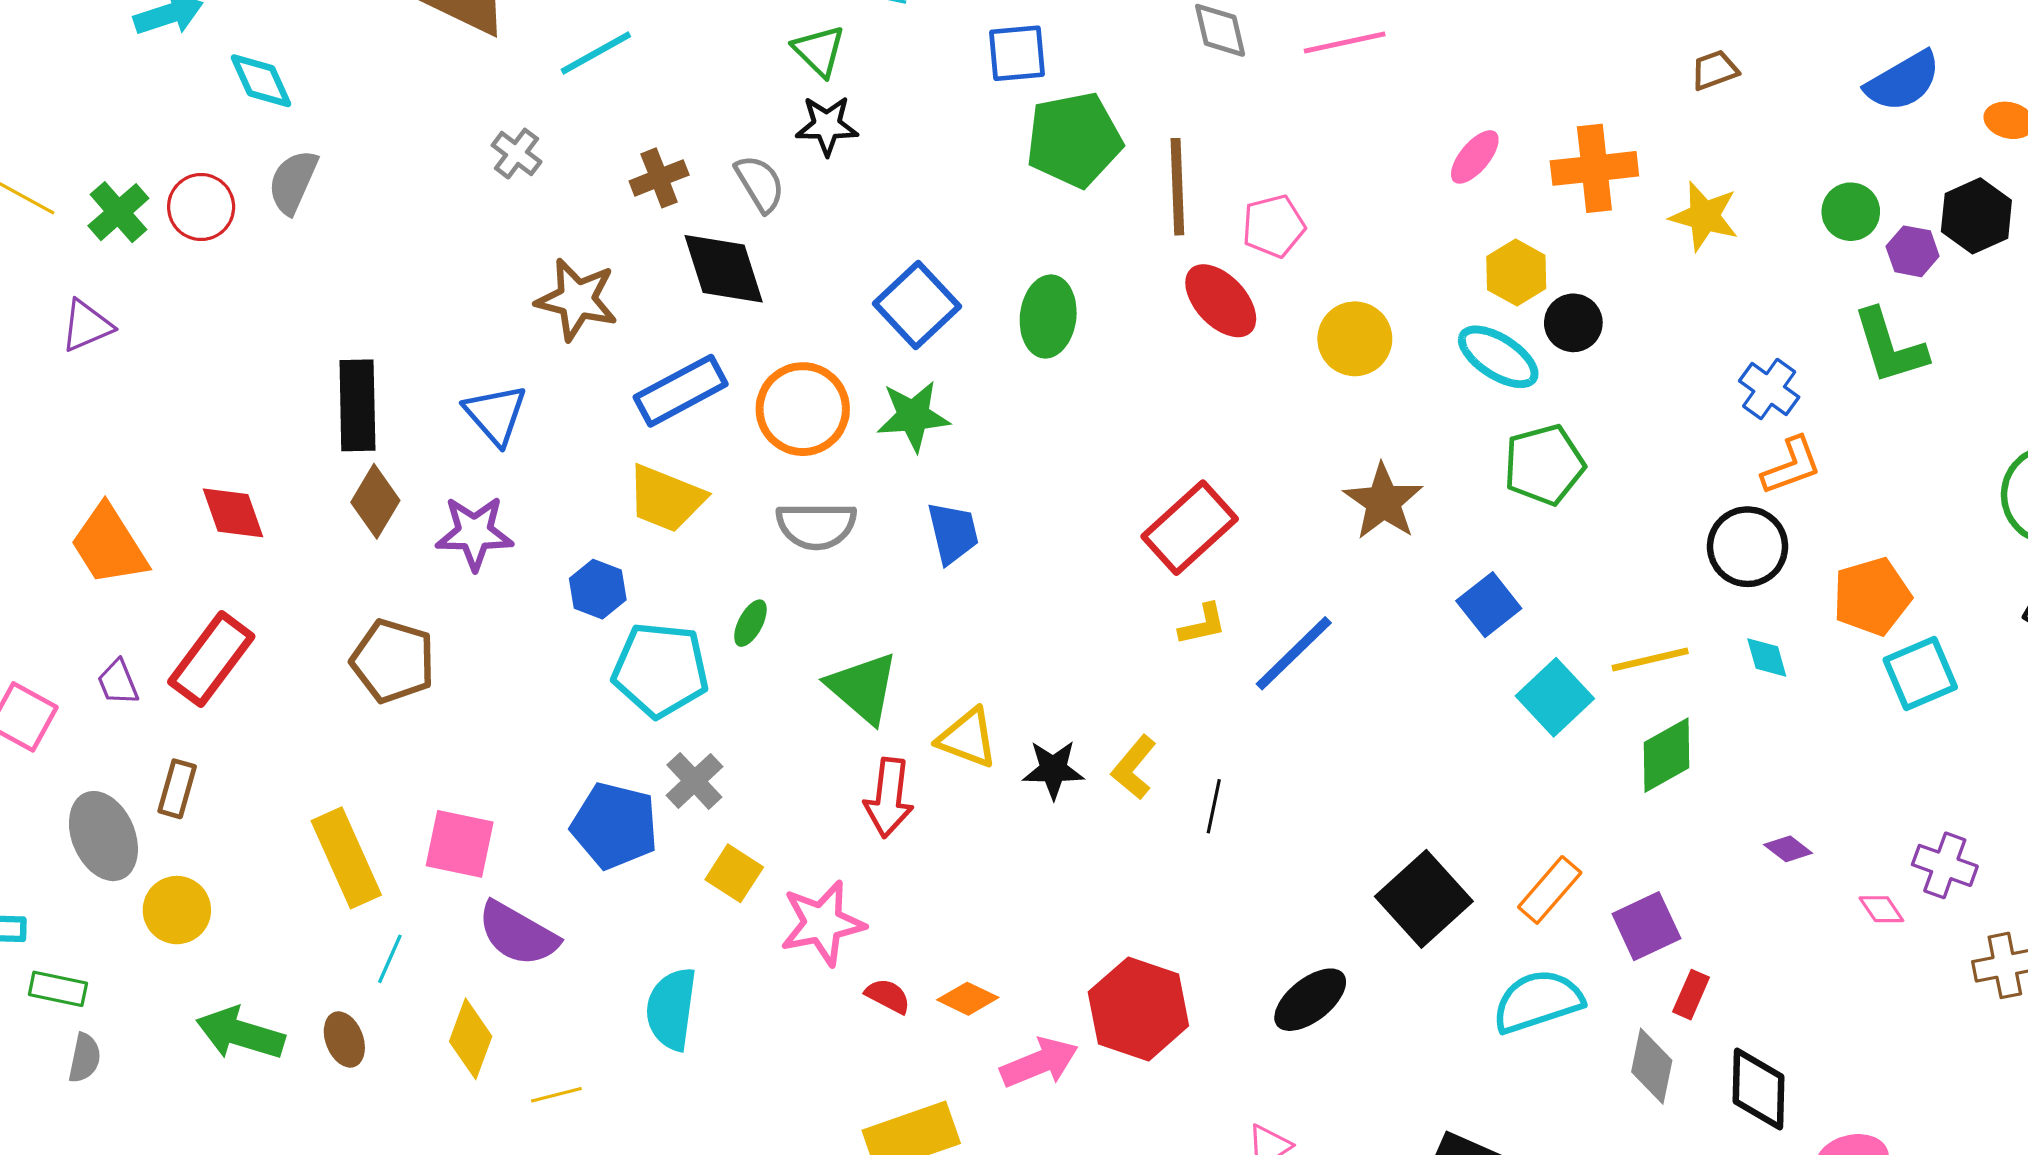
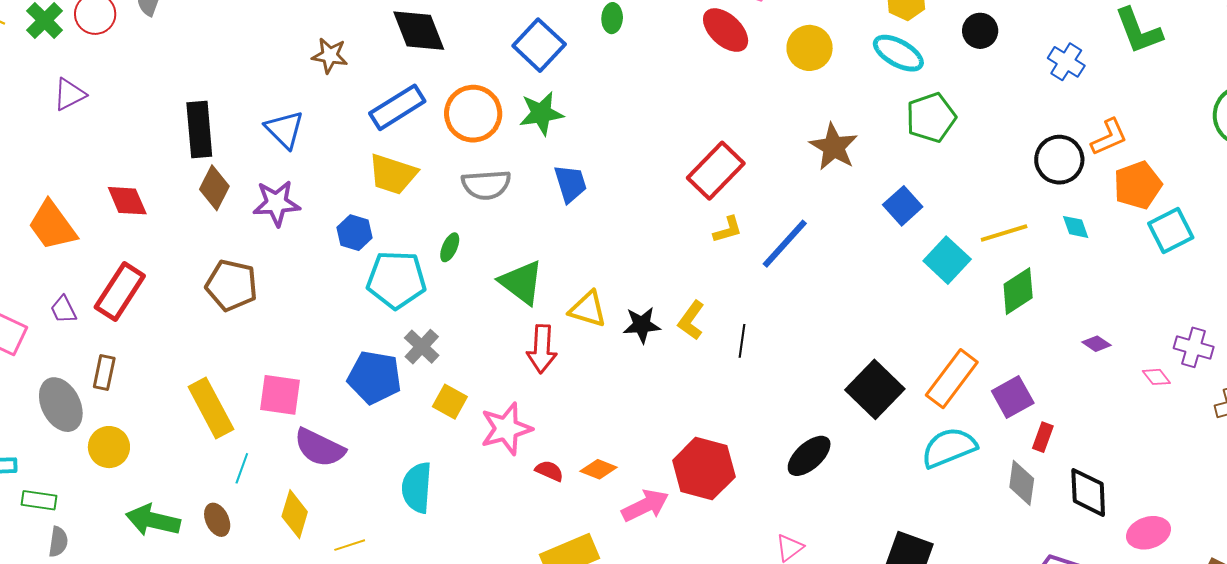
brown star: (577, 299) -> (330, 55), size x0.7
green ellipse: (1048, 316) -> (612, 18), moved, size x0.6
black circle: (1573, 323) -> (980, 31), moved
purple triangle: (86, 326) -> (69, 94), moved
orange L-shape: (1791, 466) -> (1109, 137), moved
orange rectangle: (1550, 890) -> (952, 379), size x1.4

